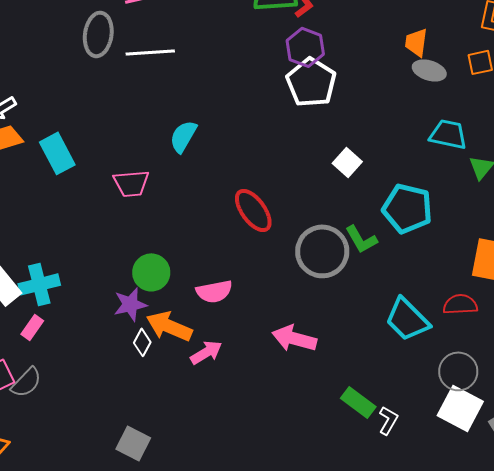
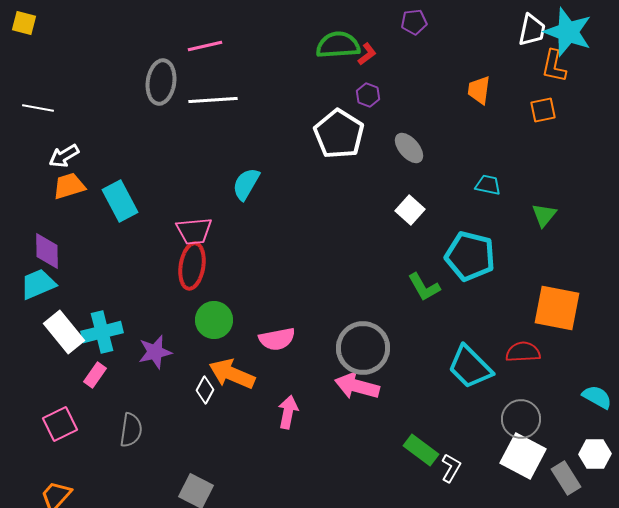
purple hexagon: (305, 47) -> (368, 95), size x0.6
gray ellipse: (429, 70) -> (409, 148), moved, turned 32
white pentagon: (311, 82) -> (339, 134), moved
cyan trapezoid: (448, 134) -> (488, 185), moved, size x0.7
red ellipse: (253, 210) -> (192, 266), moved, turned 45
gray circle: (322, 251) -> (363, 348), moved
purple star: (130, 304) -> (155, 352), moved
pink arrow: (206, 352) -> (288, 412), moved, turned -48
gray semicircle: (26, 382) -> (131, 430), moved, turned -36

